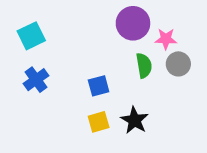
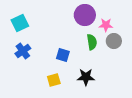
blue square: (99, 86) -> (63, 55), turned 32
black star: (135, 120) -> (86, 77), turned -30
yellow square: (99, 122) -> (54, 80), moved

